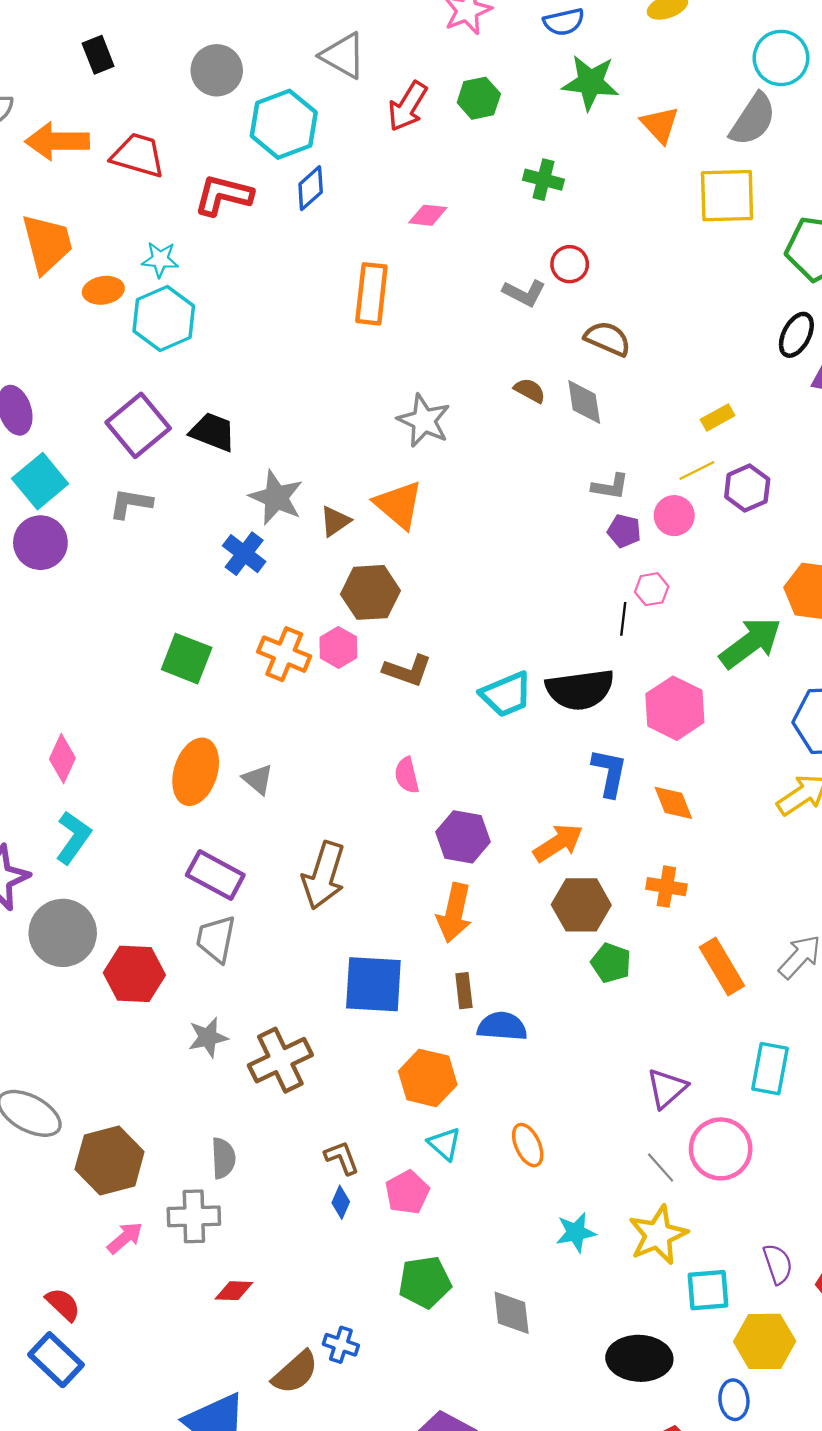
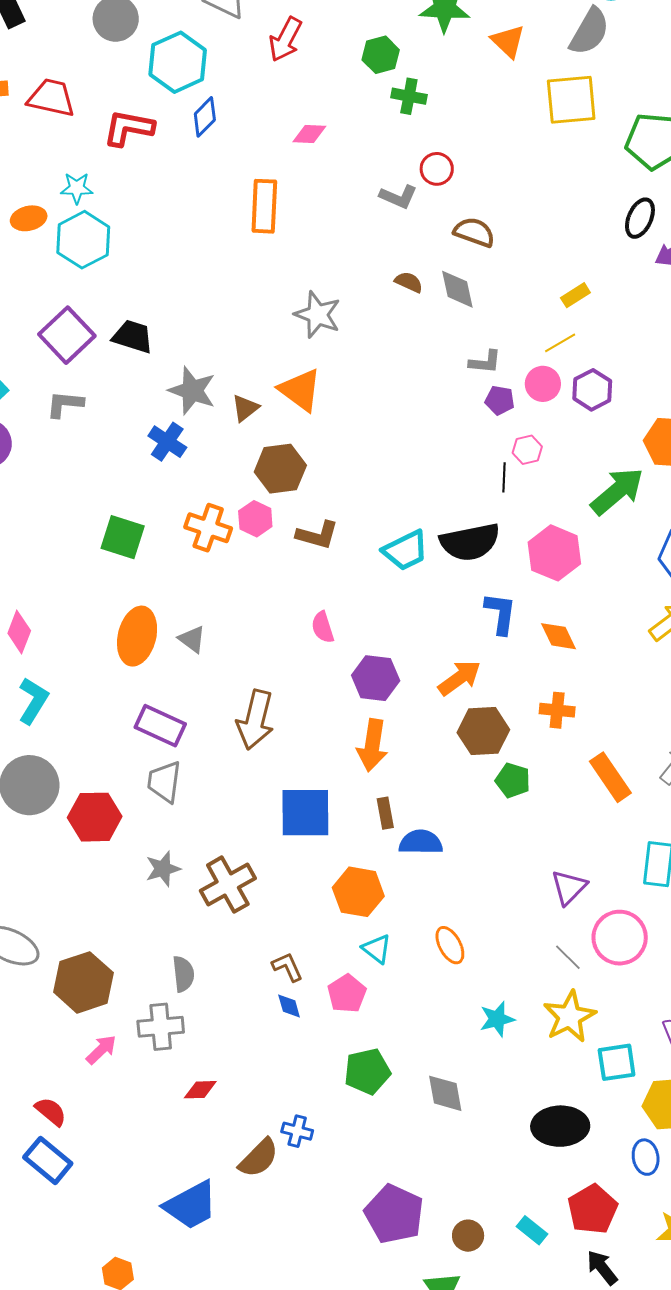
green hexagon: (479, 98) -> (381, 55), moved
purple hexagon: (747, 488) -> (592, 390), moved
blue diamond: (341, 1202) -> (289, 1006), turned -36

